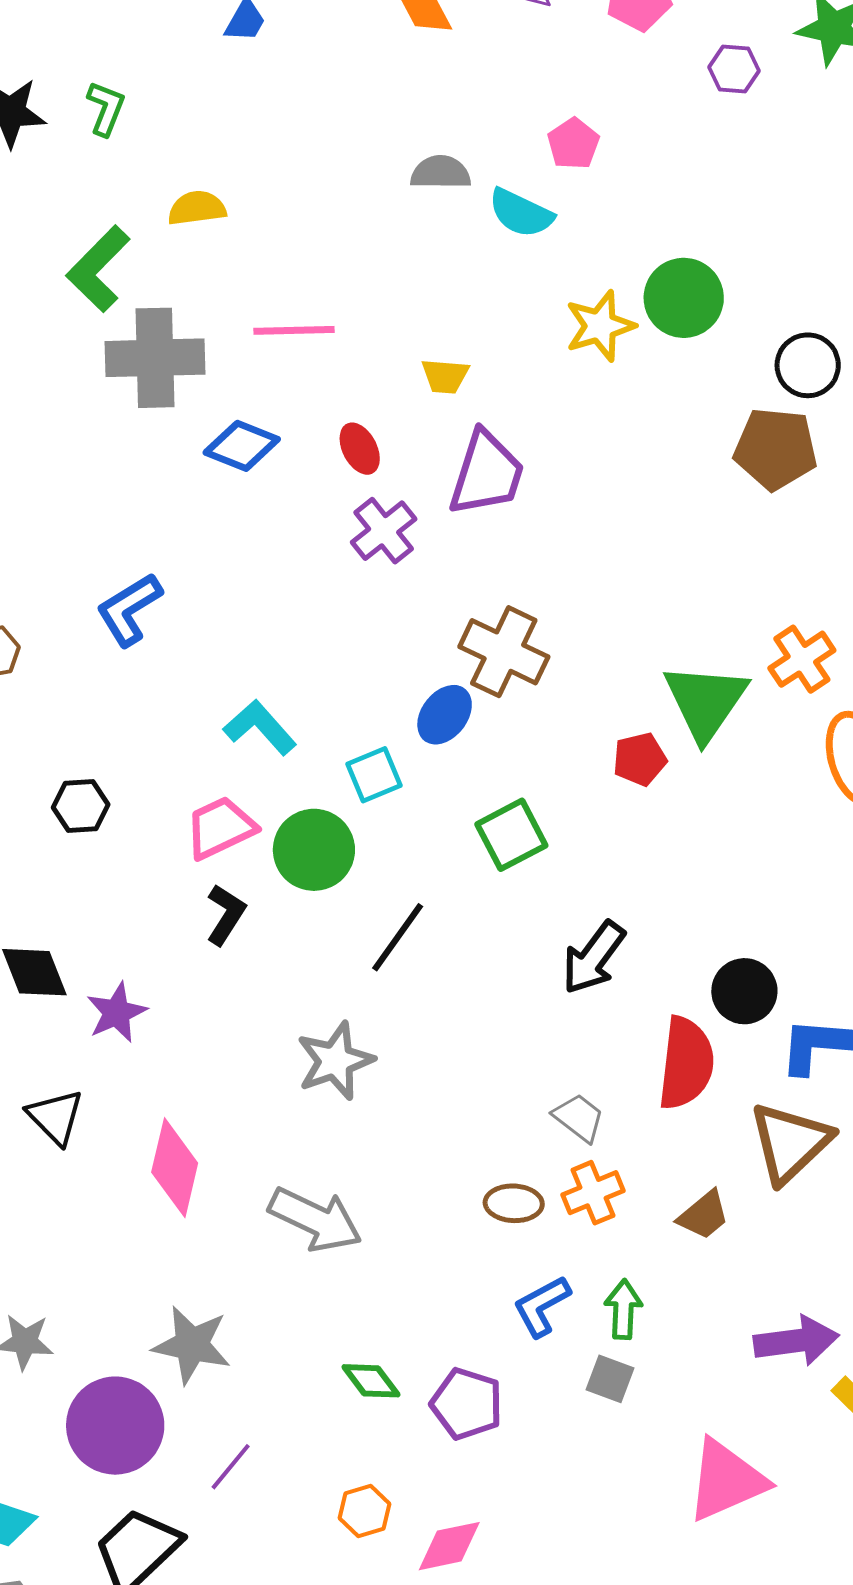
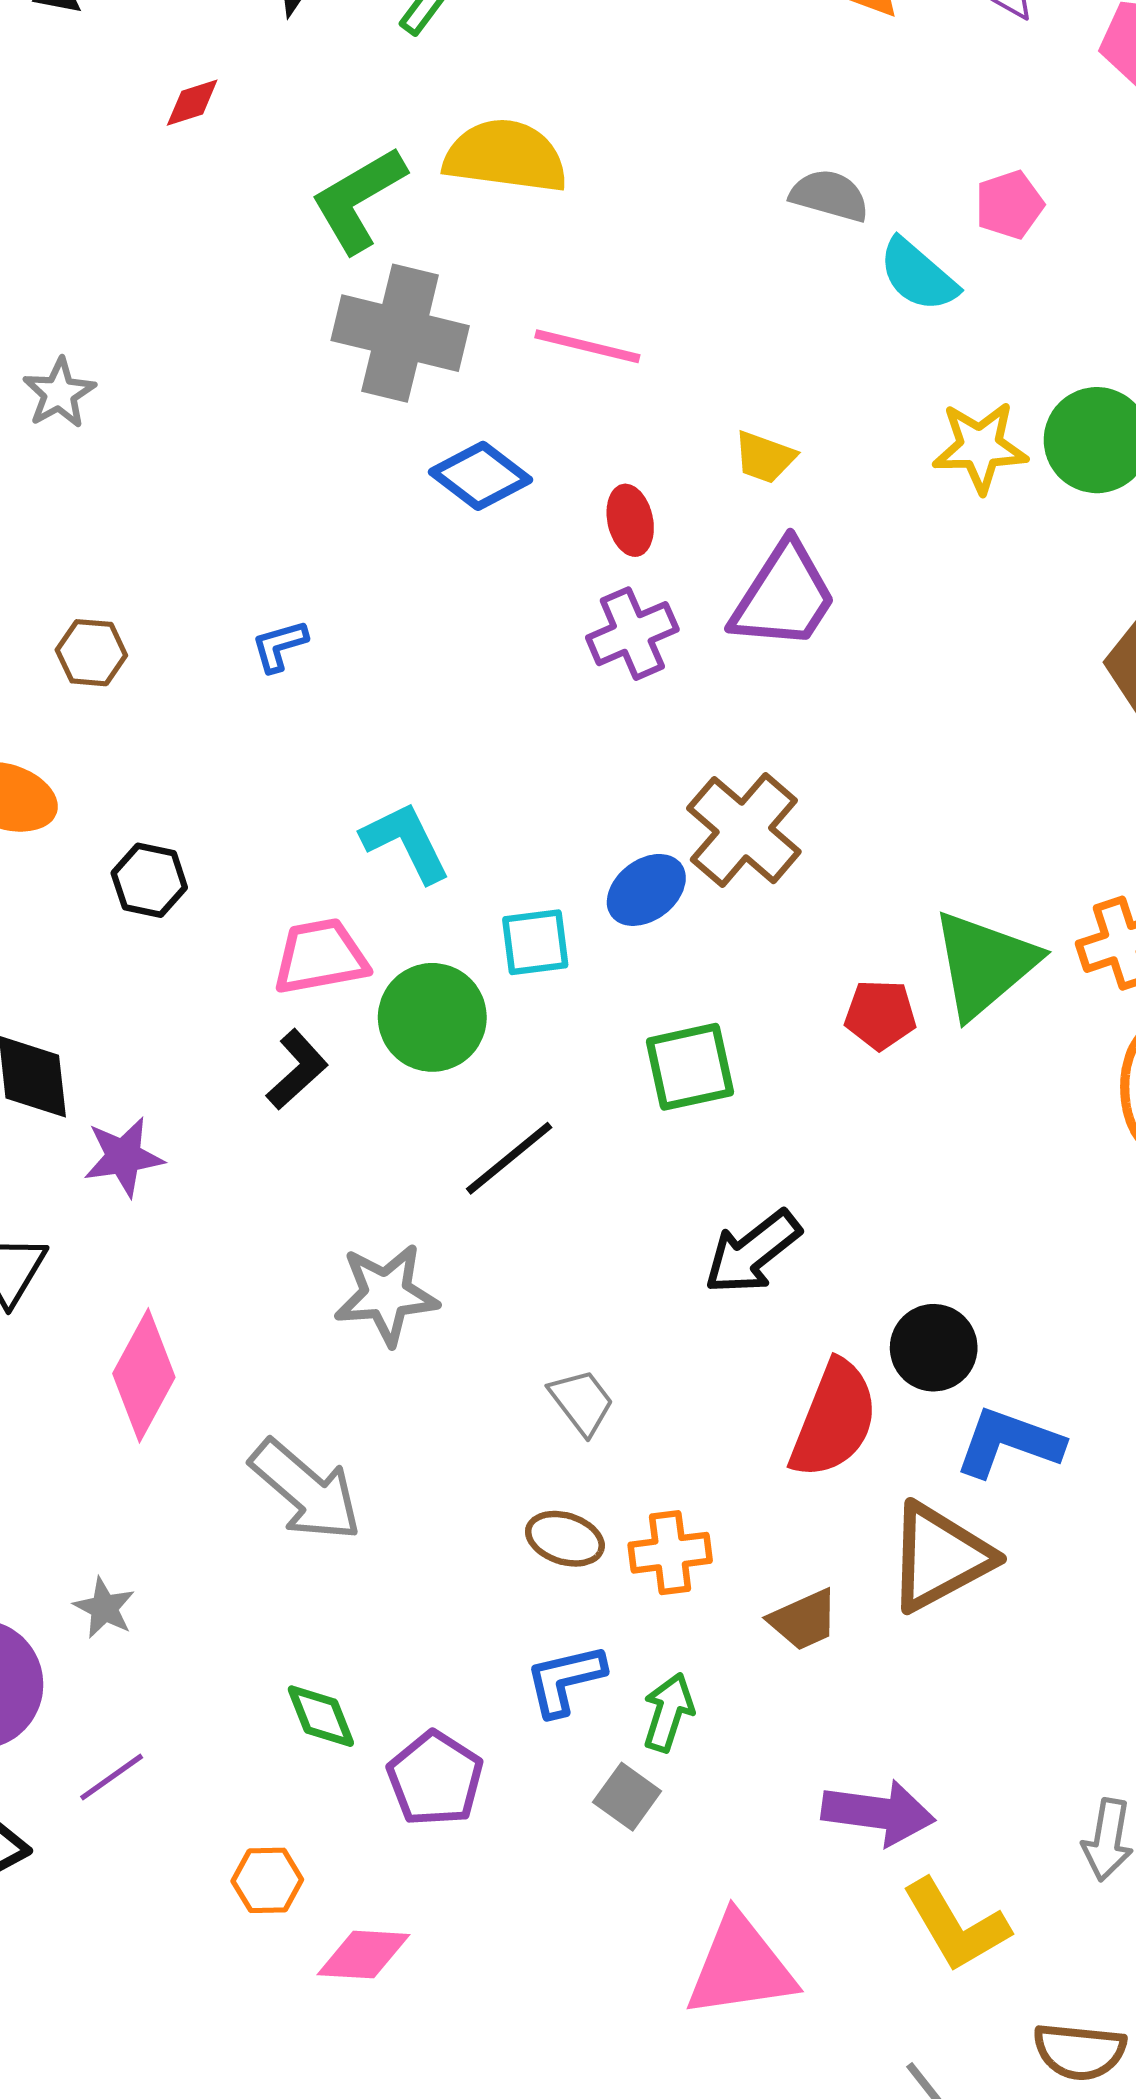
yellow semicircle: (197, 208) -> (506, 156), size x1.6
blue L-shape: (129, 609) -> (279, 646), size x0.6
gray trapezoid: (579, 1118) -> (582, 1402), moved
gray star: (192, 1345) -> (104, 1608), size x0.6

